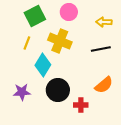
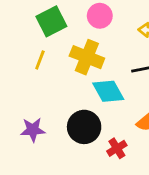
cyan diamond: (43, 65) -> (108, 91), moved, turned -60
red cross: (81, 105) -> (117, 148), turned -32

